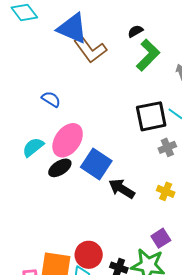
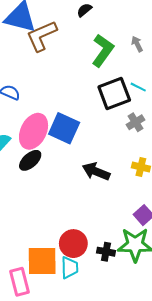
brown L-shape: (90, 49) -> (42, 36), turned 112
green L-shape: (148, 55) -> (103, 50), moved
blue square: (96, 164) -> (64, 128), moved

